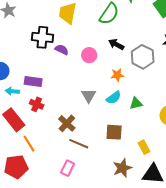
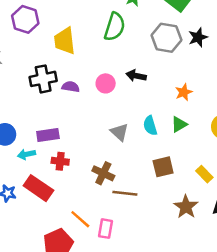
black arrow: (116, 44) -> (136, 76), moved
gray hexagon: (143, 57) -> (166, 38), moved
orange star: (117, 75) -> (184, 92), moved
cyan semicircle: (114, 98) -> (150, 126), turned 126
orange line: (29, 144) -> (80, 219), moved
pink rectangle: (68, 168) -> (105, 229), moved

